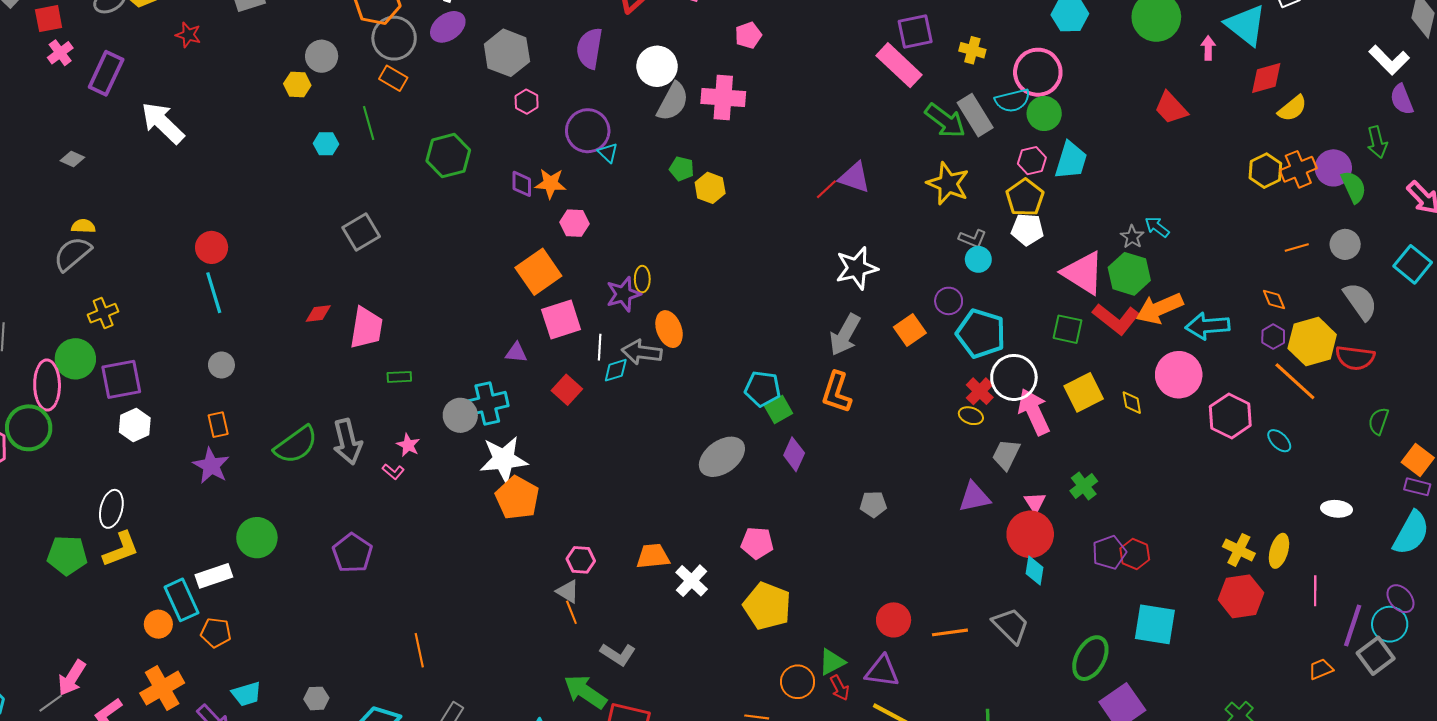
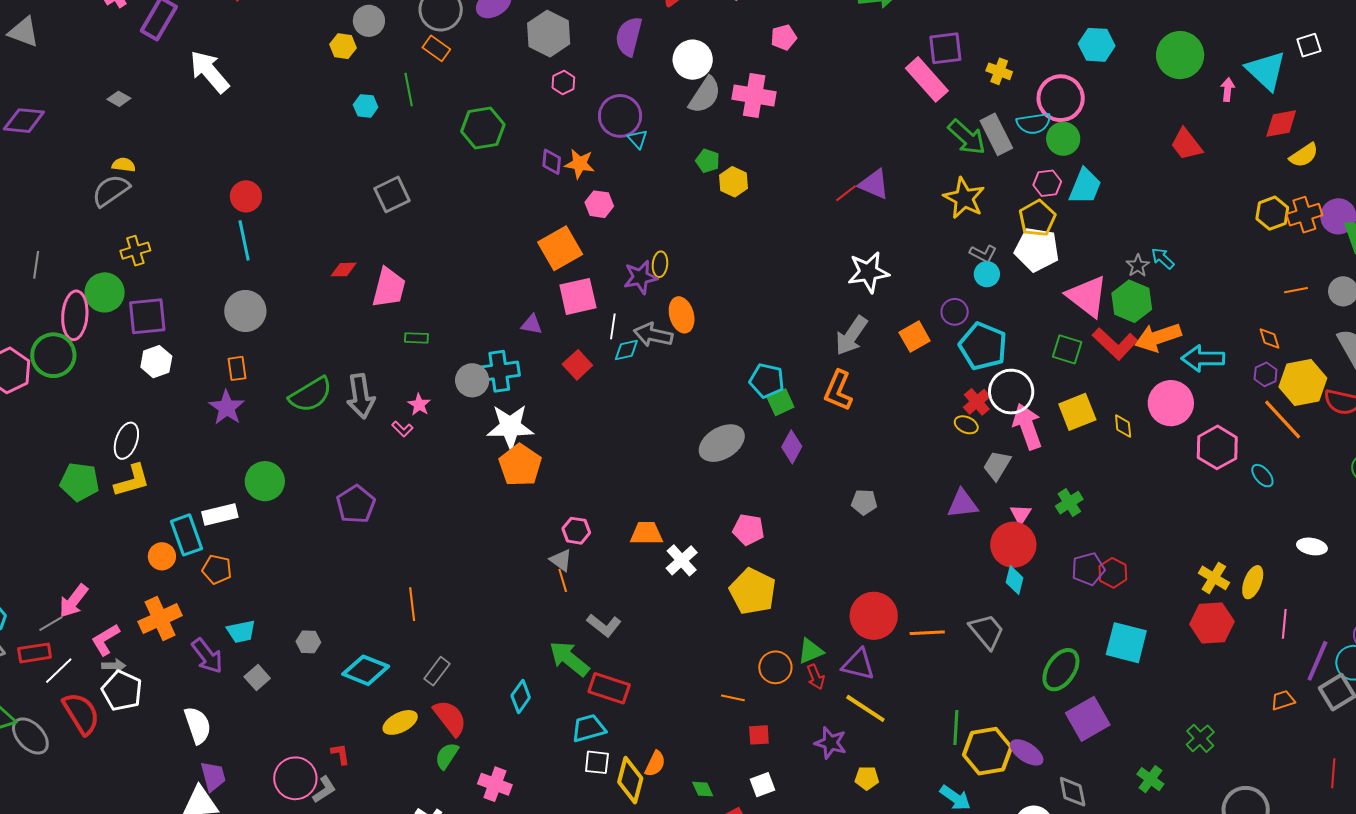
white pentagon: (1027, 229) -> (1037, 249), size x1.4
gray circle: (221, 365) -> (245, 311), size x1.6
red circle: (894, 620) -> (874, 616), size x1.4

